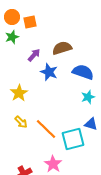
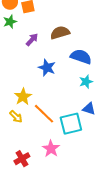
blue star: (49, 72) -> (47, 68), moved
yellow star: (19, 93) -> (23, 97), moved
yellow arrow: (21, 122) -> (16, 117), moved

